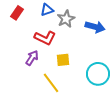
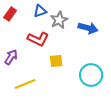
purple arrow: (32, 58) -> (11, 57), moved
yellow line: (51, 83) -> (25, 84), moved, turned -75

